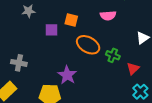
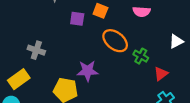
purple star: (67, 75) -> (88, 71), turned 30

